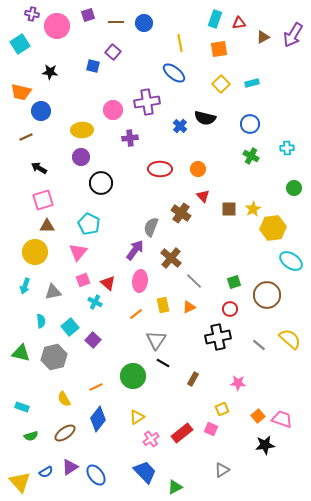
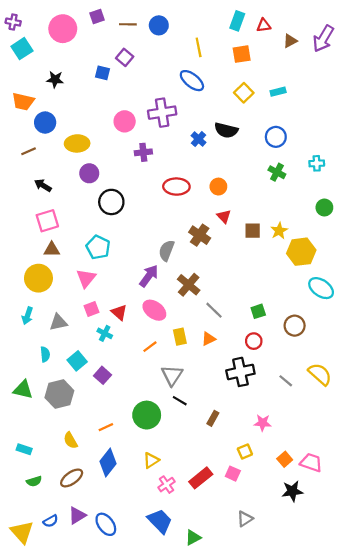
purple cross: (32, 14) -> (13, 22), moved
yellow ellipse: (82, 130) -> (77, 143), moved
pink ellipse: (140, 281) -> (154, 310), turned -60
brown circle: (267, 295) -> (295, 326), size x0.7

